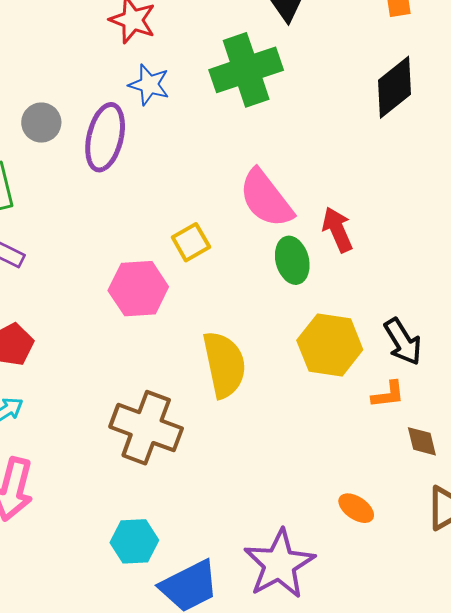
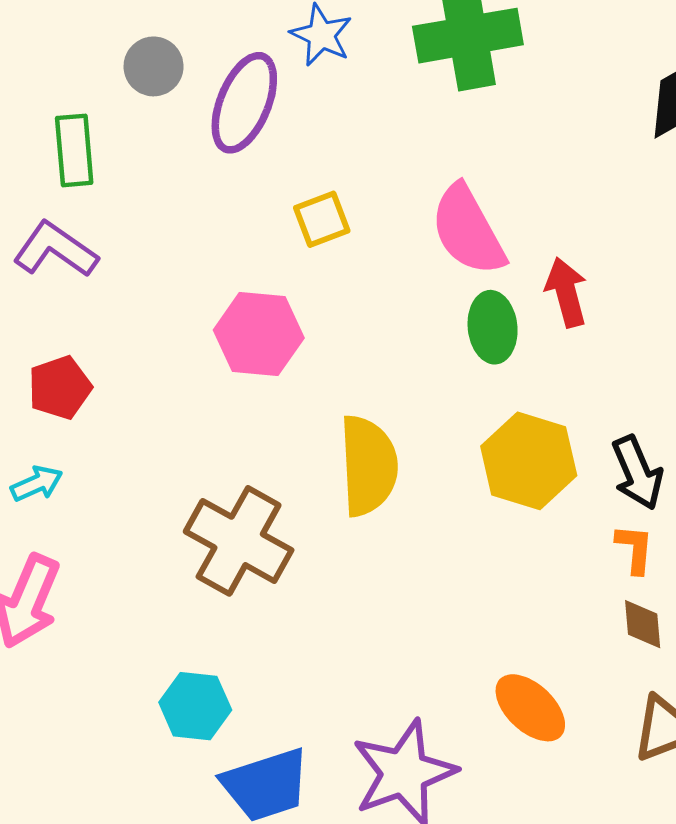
yellow square: (191, 242) -> (322, 219), moved
orange L-shape: (388, 394) -> (635, 549), moved, turned -87
orange ellipse: (356, 508) -> (530, 708), size x1.4

